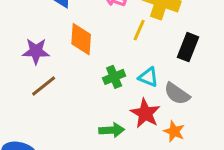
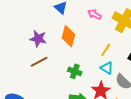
yellow line: (139, 30) -> (106, 50), moved
green cross: (114, 77) -> (75, 71), moved, turned 32

